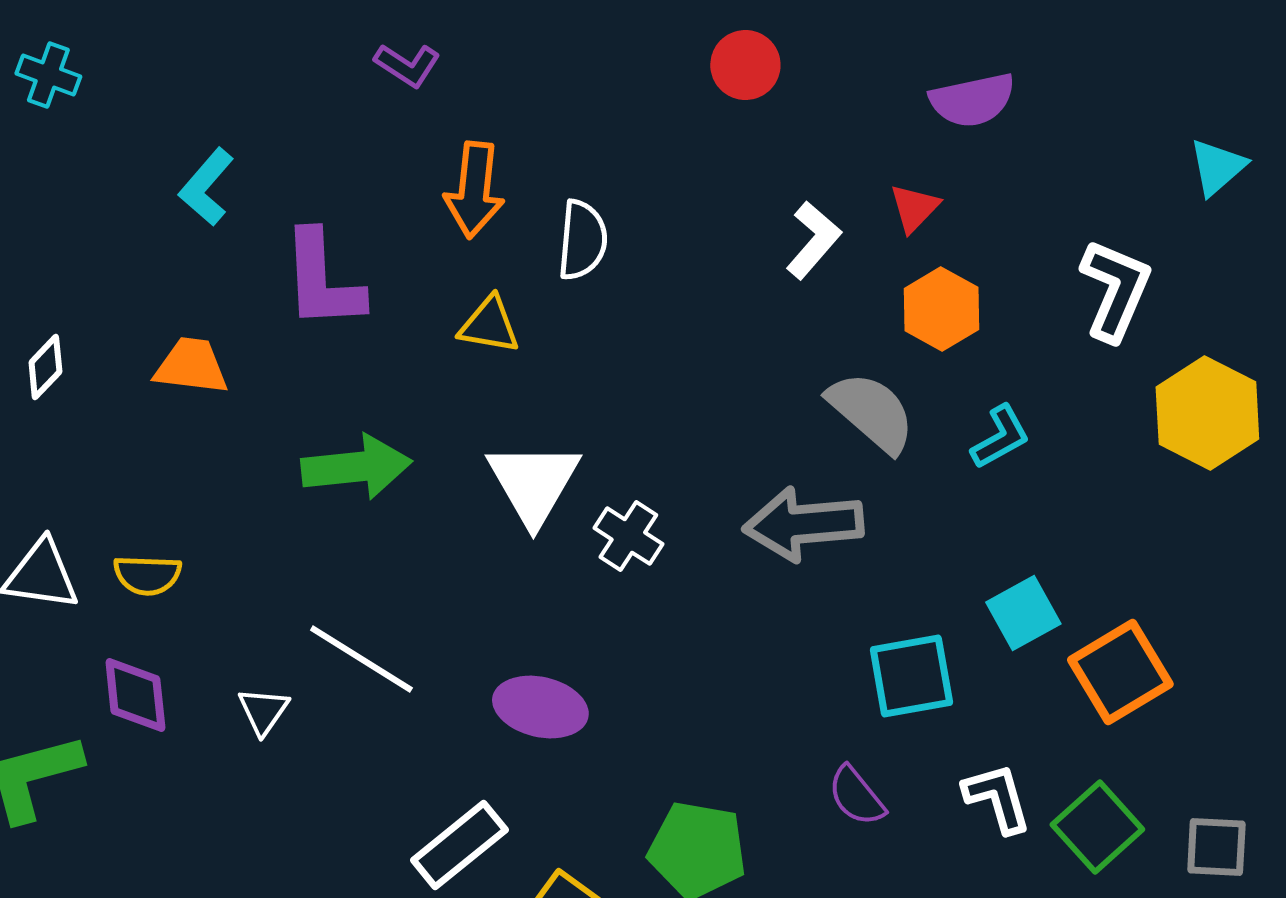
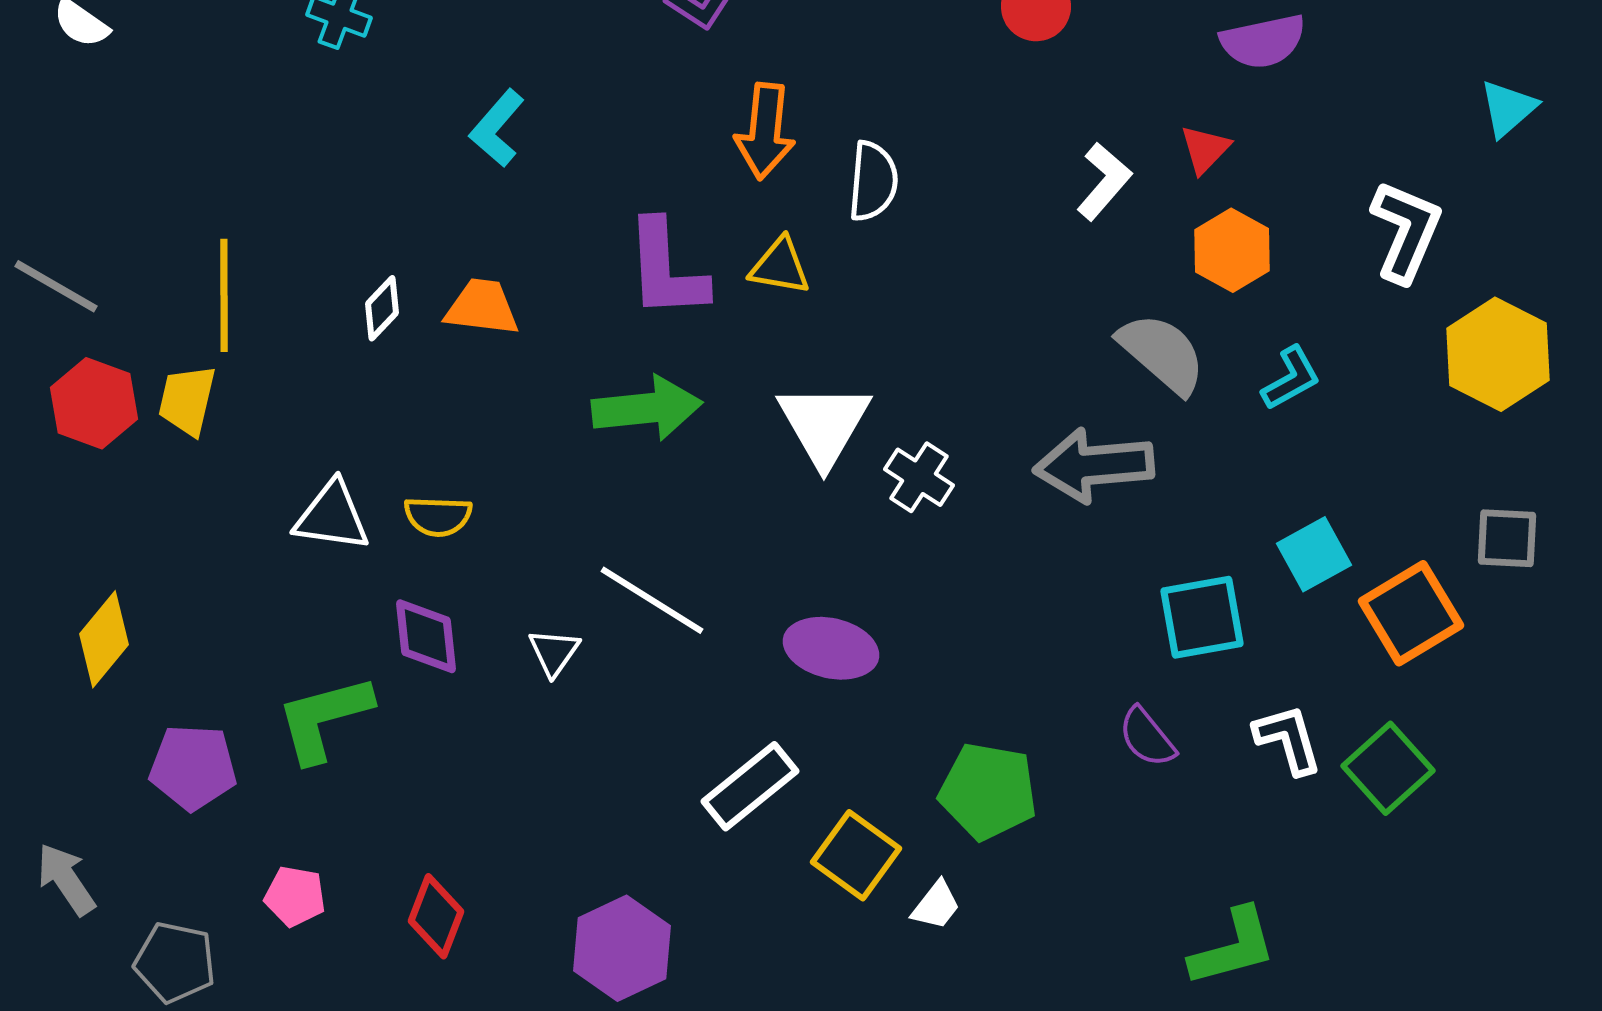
purple L-shape: (322, 280) -> (666, 269), moved
white diamond: (45, 367) -> (382, 308), moved
gray square: (1216, 847) -> (1507, 538), moved

